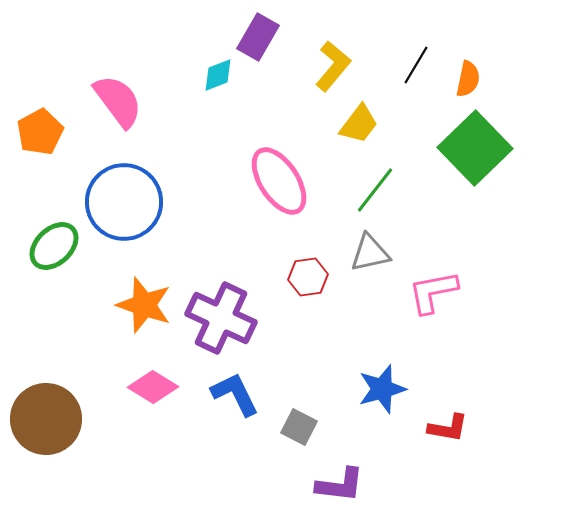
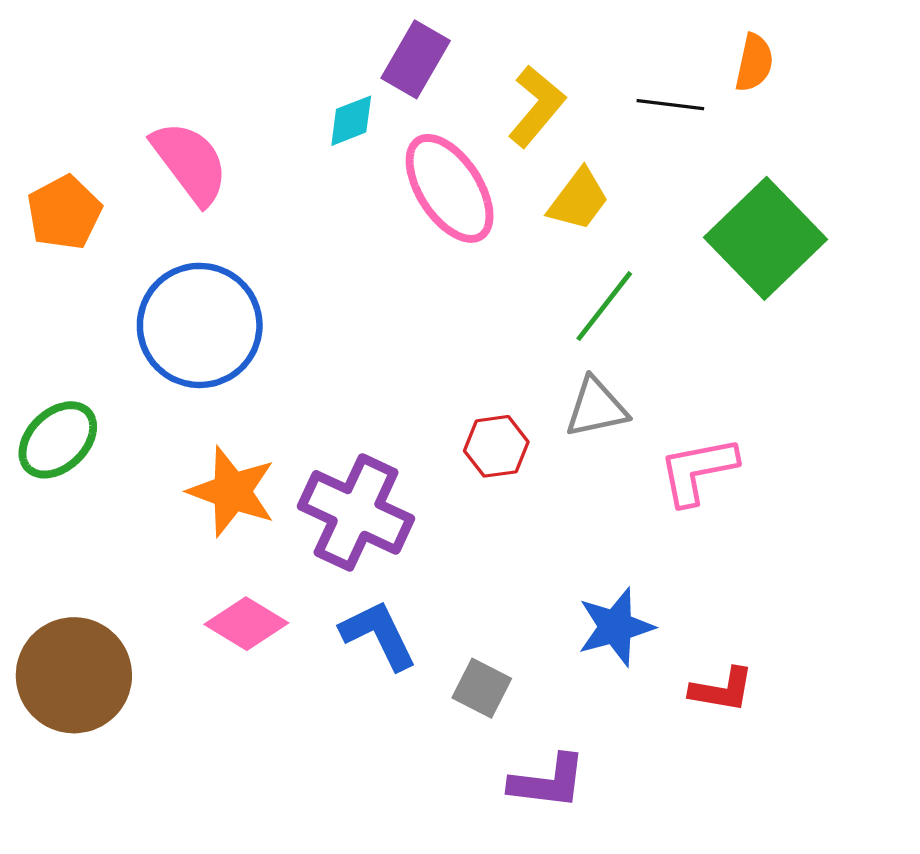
black line: (416, 65) -> (670, 105), turned 66
orange semicircle: (468, 79) -> (754, 63), moved
pink ellipse: (279, 181) -> (450, 188), moved
green ellipse: (54, 246) -> (58, 440), moved

